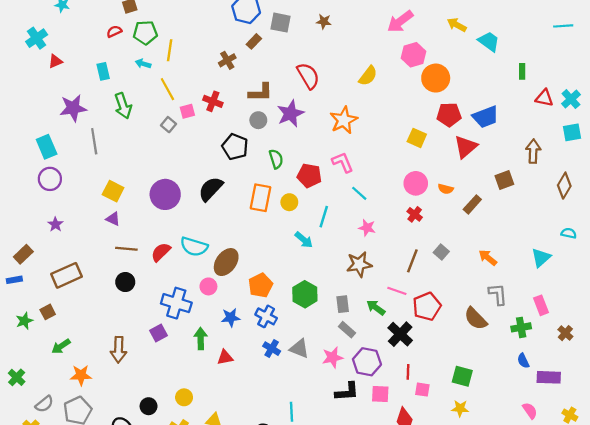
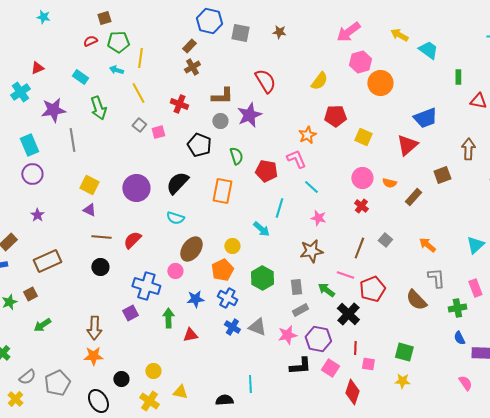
cyan cross: (37, 38) -> (20, 92), moved
brown rectangle: (254, 41) -> (189, 46), moved
cyan rectangle: (103, 71) -> (80, 77), turned -42
pink square: (187, 111) -> (158, 132), moved
red pentagon: (449, 115) -> (335, 116), moved
orange star: (344, 120) -> (307, 135), moved, size x0.7
yellow circle: (289, 202) -> (232, 246), moved
cyan semicircle: (194, 247) -> (175, 218), moved, size x0.7
gray rectangle: (347, 330) -> (300, 310), turned -70
orange star: (81, 375) -> (93, 356), moved
pink square: (380, 394) -> (330, 368), turned 30

